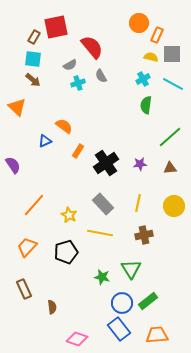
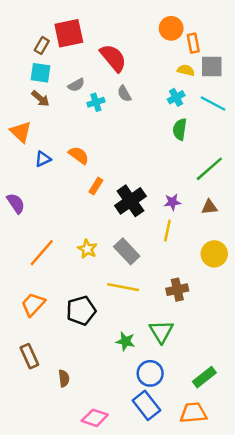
orange rectangle: (157, 35) -> (193, 43), turned -35
gray semicircle: (70, 65) -> (76, 85), moved
blue triangle: (45, 141) -> (43, 159), moved
yellow line: (138, 203) -> (167, 230), moved
yellow star: (69, 215) -> (87, 249), moved
green rectangle: (148, 301) -> (204, 377), moved

